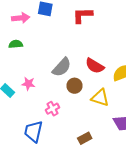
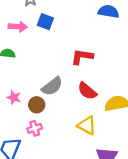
red L-shape: (83, 15) -> (82, 57), moved
brown circle: (75, 86) -> (37, 105), moved

